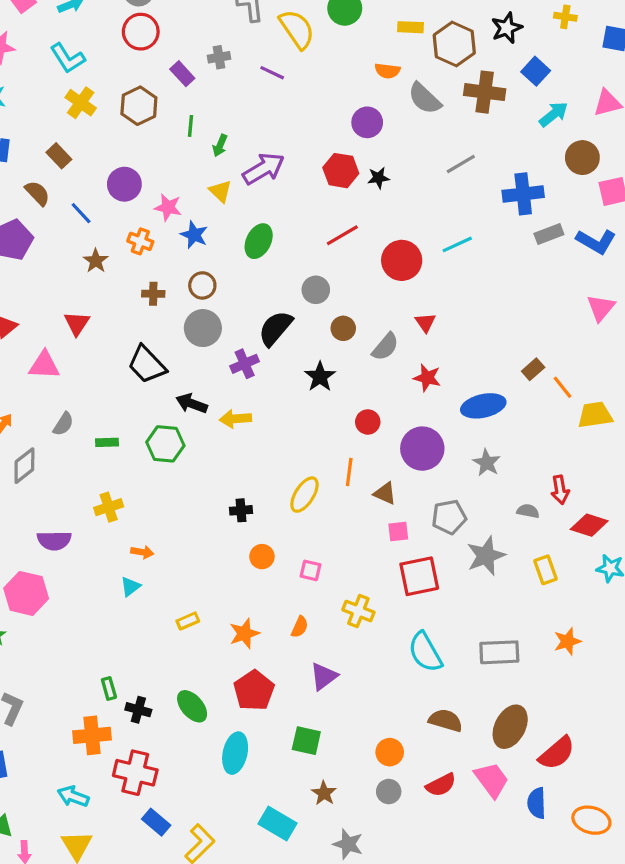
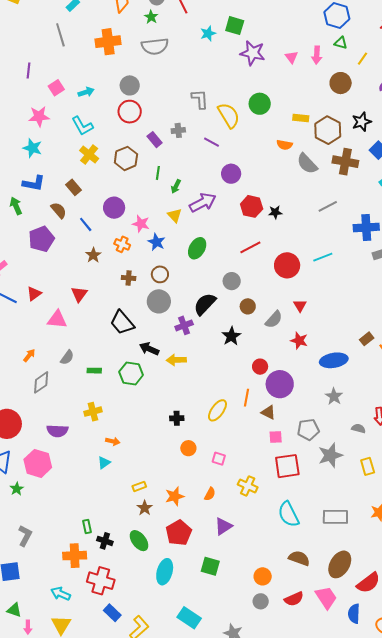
purple circle: (367, 122) -> (231, 174), moved
purple circle: (422, 449) -> (280, 384), moved
brown star: (324, 793) -> (145, 508), moved

